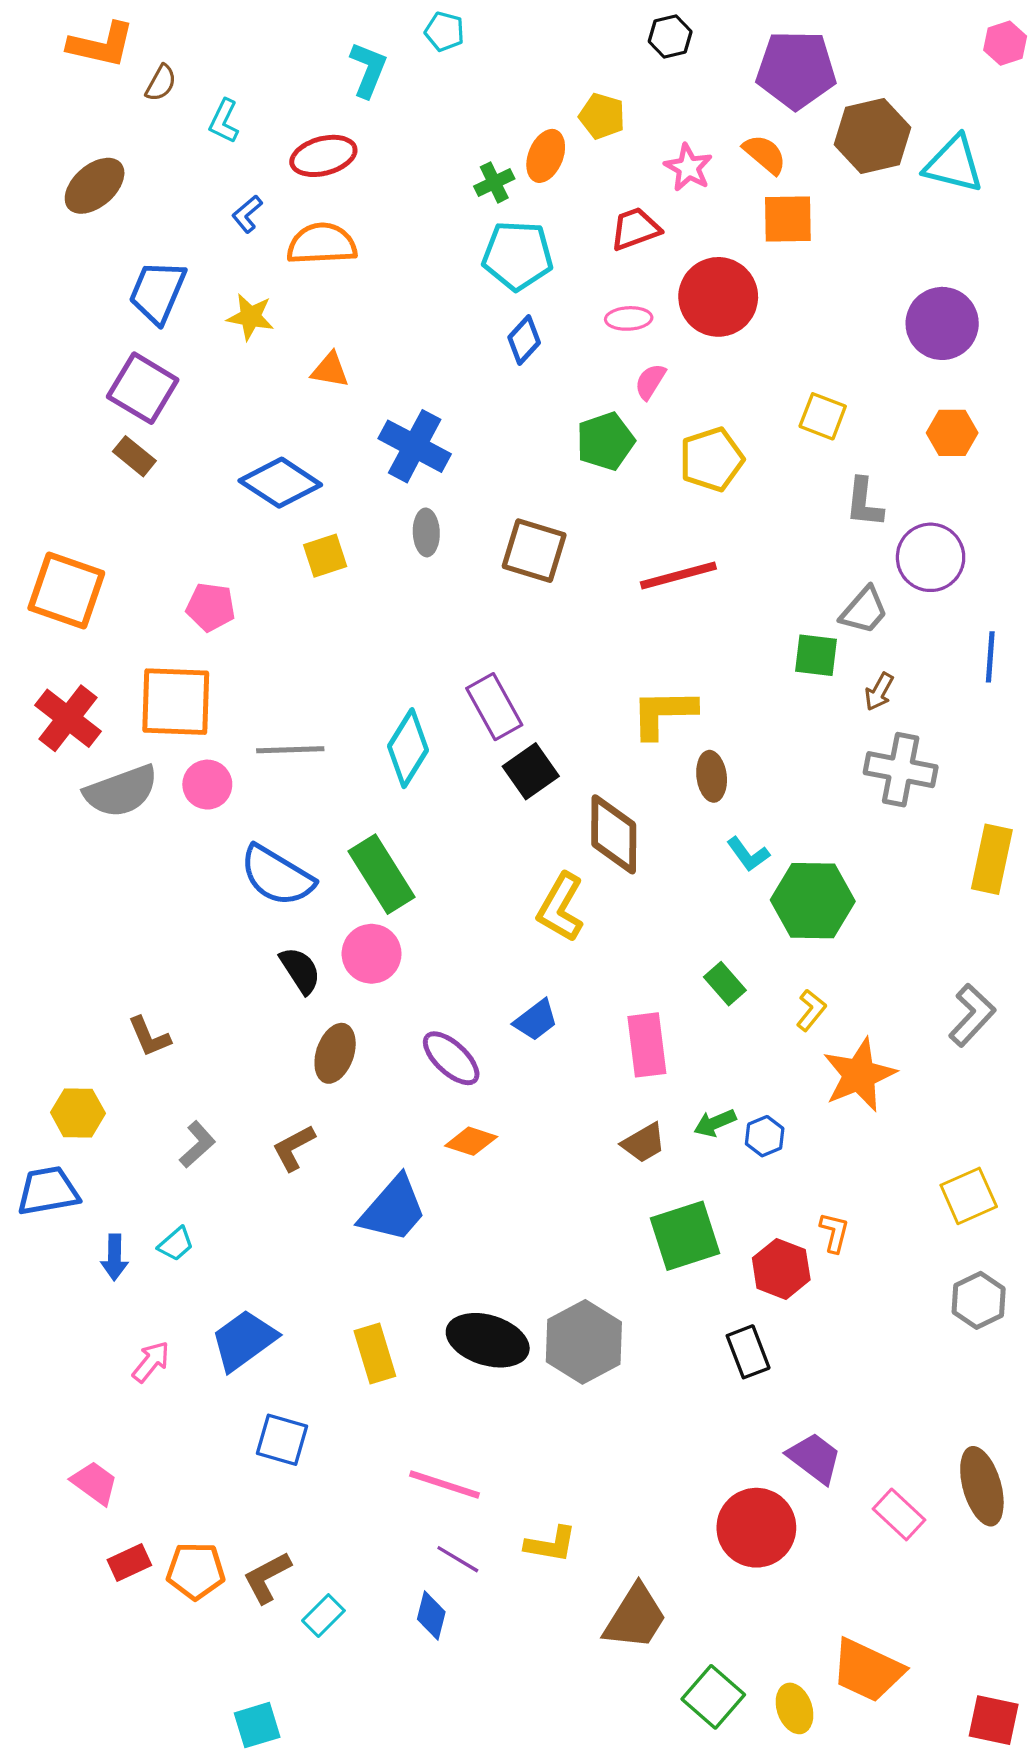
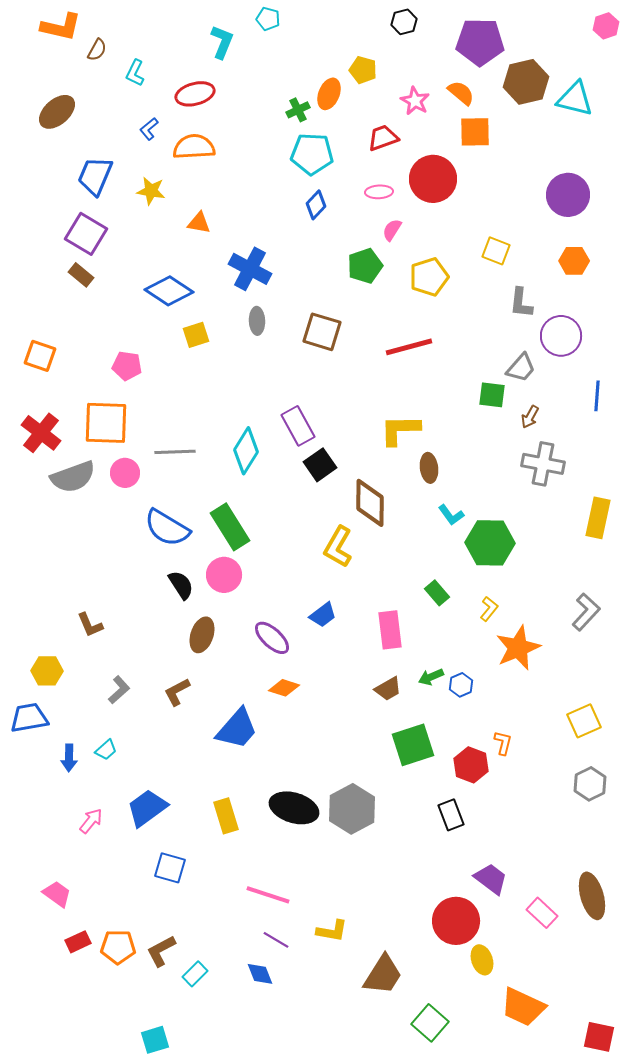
orange square: (66, 590) -> (40, 356), size x0.7
blue diamond: (431, 1616) -> (260, 974), turned -36
yellow ellipse: (795, 1708) -> (482, 960), moved

